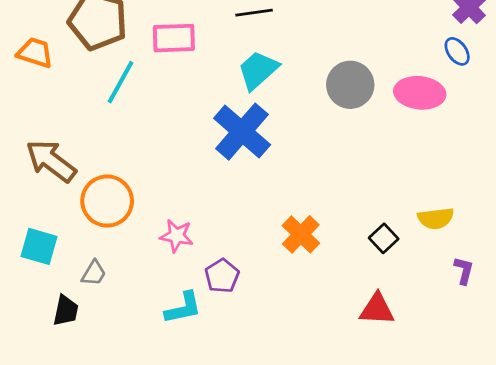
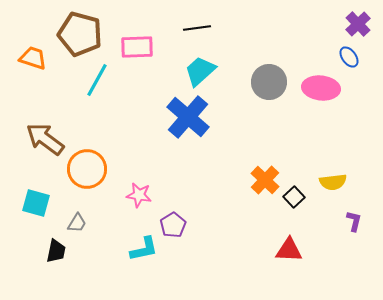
orange cross: (301, 234) -> (265, 180), moved

